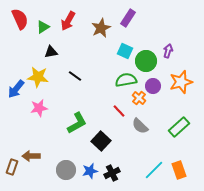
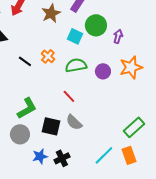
green circle: (146, 61) -> (96, 25), moved
orange cross: (139, 98) -> (48, 56), moved
gray semicircle: (140, 126) -> (74, 122), moved
green rectangle: (179, 127) -> (134, 127), moved
black square: (101, 141) -> (51, 126), turned -30
gray circle: (66, 170) -> (20, 134), moved

